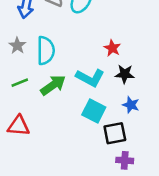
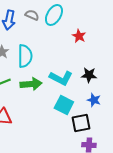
red star: (112, 48) -> (79, 36), moved
green arrow: (53, 85) -> (31, 84), turned 30

